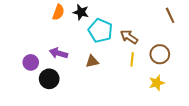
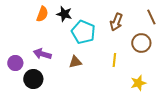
brown arrow: (129, 37) -> (116, 22), moved, turned -102
brown circle: (160, 54) -> (141, 43), moved

